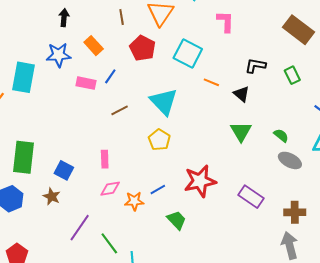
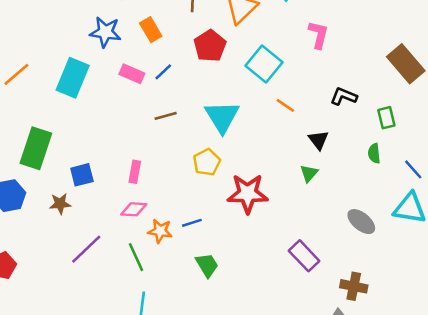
cyan rectangle: (24, 77) -> (73, 78), moved
black triangle: (241, 94) -> (318, 140), moved
green triangle: (241, 131) -> (309, 173), size x0.7
green semicircle: (281, 135) -> (374, 153), moved, turned -147
blue square: (64, 170) -> (82, 175), turned 36
red star: (200, 181) -> (248, 193), moved
brown star: (52, 196) -> (60, 204), turned 30
green line: (109, 243) -> (136, 257), moved

